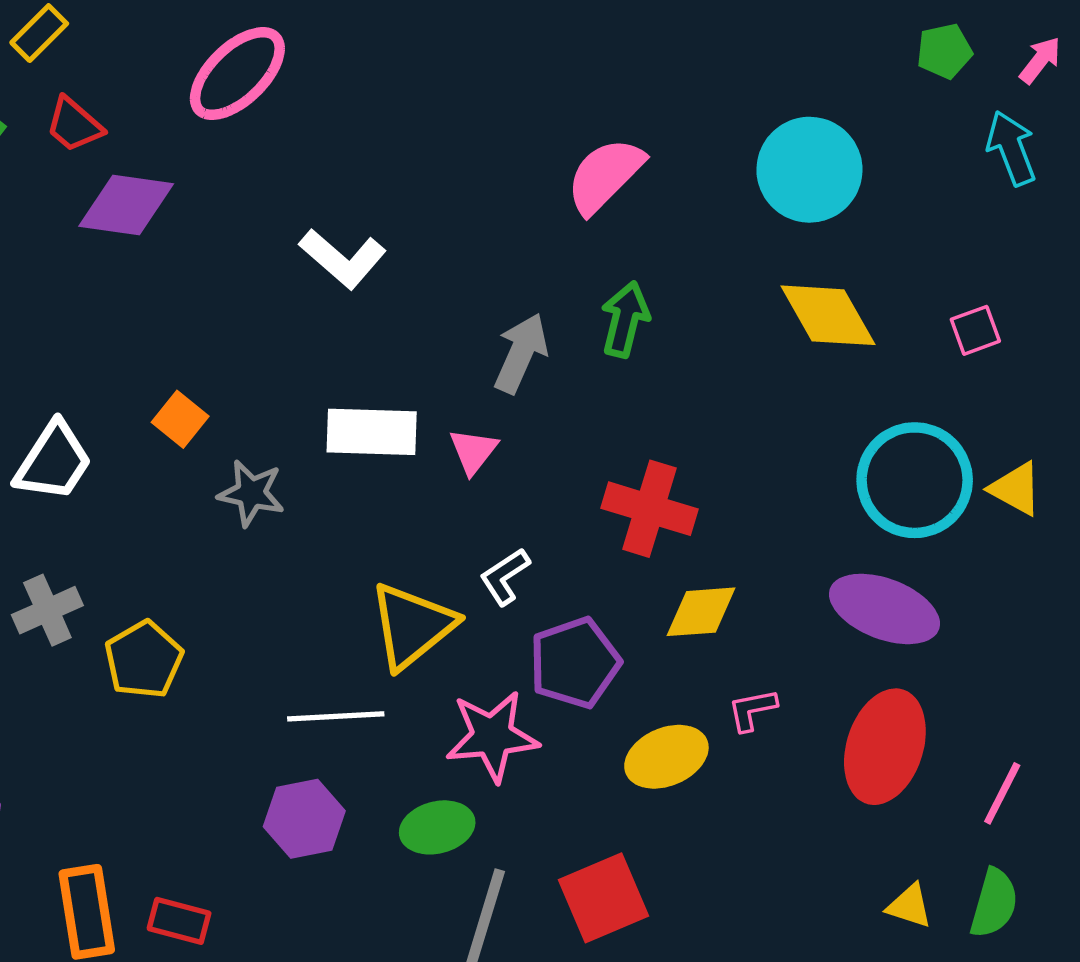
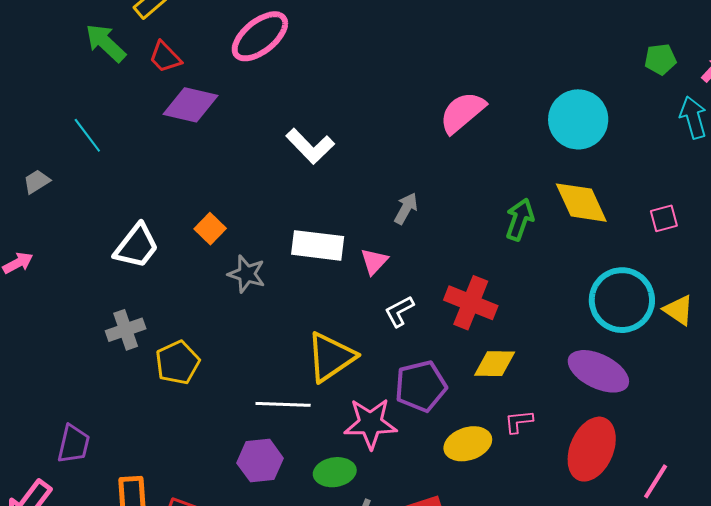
green arrow: (625, 319) -> (520, 219), moved
gray arrow: (521, 353) -> (406, 208), size x0.7
white L-shape: (505, 577) -> (399, 311), moved

